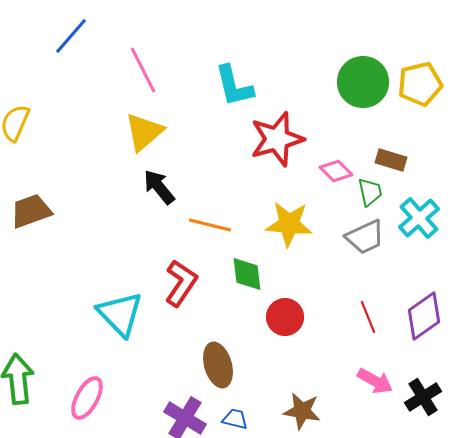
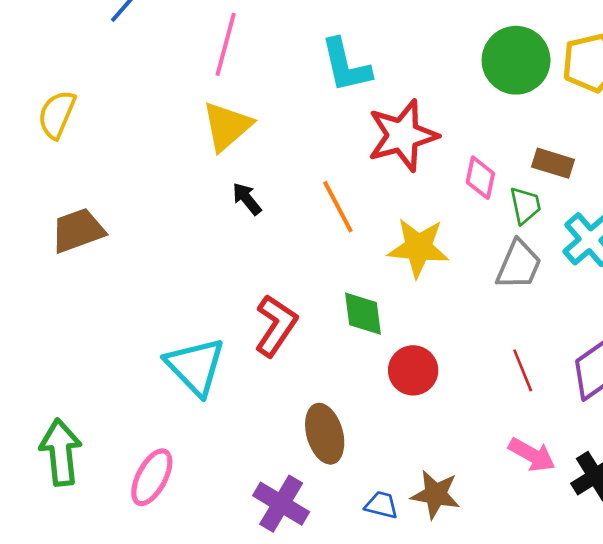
pink line: (143, 70) -> (226, 44), turned 42
pink diamond: (336, 171) -> (480, 178), turned 56
black arrow: (159, 187) -> (247, 199), size x0.7
orange line: (210, 225) -> (338, 207), moved, turned 48
gray trapezoid: (365, 237) -> (519, 265), turned -42
blue trapezoid: (235, 419) -> (381, 505), moved

